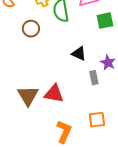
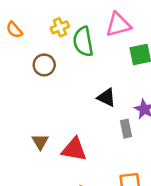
brown triangle: (28, 96) -> (40, 142), moved, size x0.6

